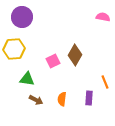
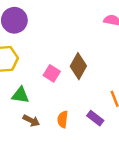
pink square: (53, 61) -> (52, 73), turned -32
purple rectangle: (89, 98) -> (95, 118), turned -56

